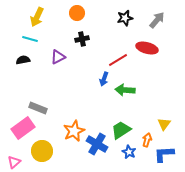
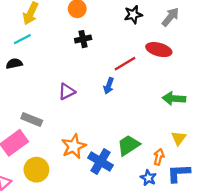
cyan line: (30, 39) -> (22, 39), turned -42
purple triangle: (58, 57) -> (67, 92), moved
green arrow: (125, 90) -> (174, 99), moved
blue star: (129, 152) -> (148, 178), moved

